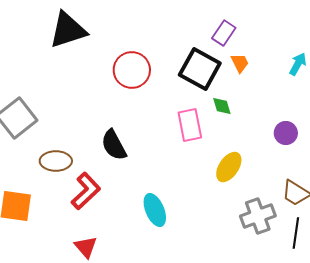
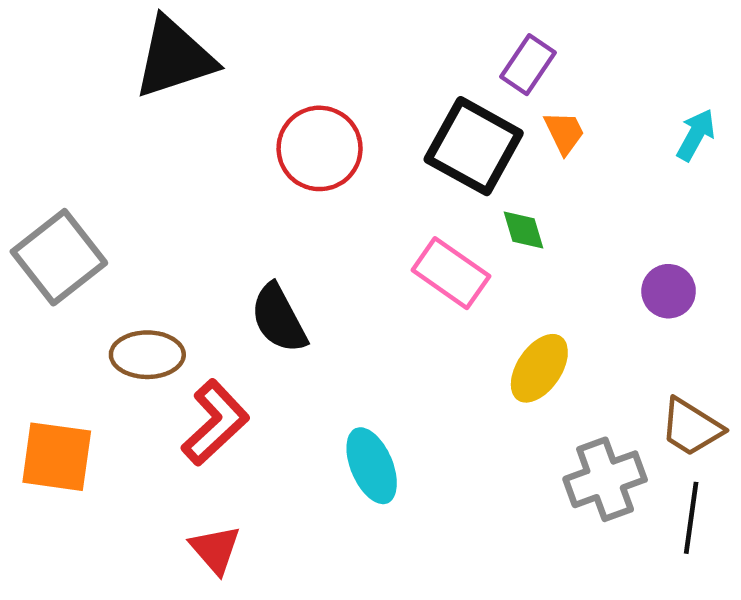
pink rectangle: (190, 125) -> (451, 273), turned -44

